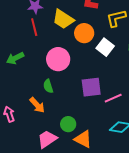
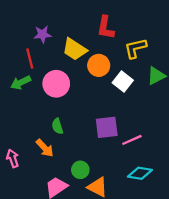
red line: (34, 27) -> (30, 59), moved
green arrow: (15, 58) -> (21, 83), moved
pink circle: (58, 59) -> (56, 84), moved

